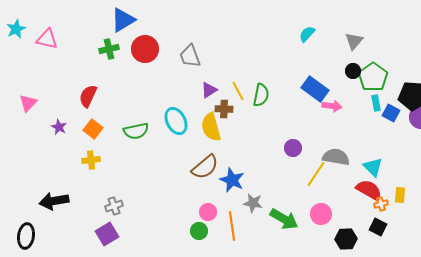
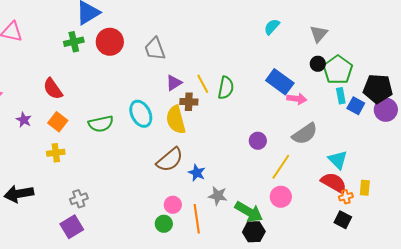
red semicircle: (88, 96) -> (53, 89), turned -60
gray semicircle: (336, 157) -> (305, 134), moved, turned 136
blue star: (232, 180) -> (197, 173), size x0.7
pink circle: (321, 214) -> (281, 197), moved
black hexagon: (346, 239) -> (254, 232), moved

